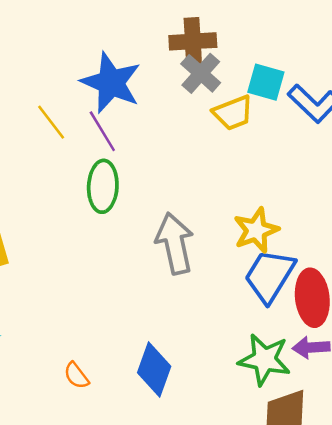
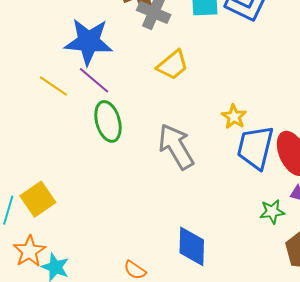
yellow trapezoid: (233, 113) -> (173, 65), moved
yellow star: (256, 230) -> (234, 117), size x0.7
green star: (264, 360) -> (272, 212), size x0.6

